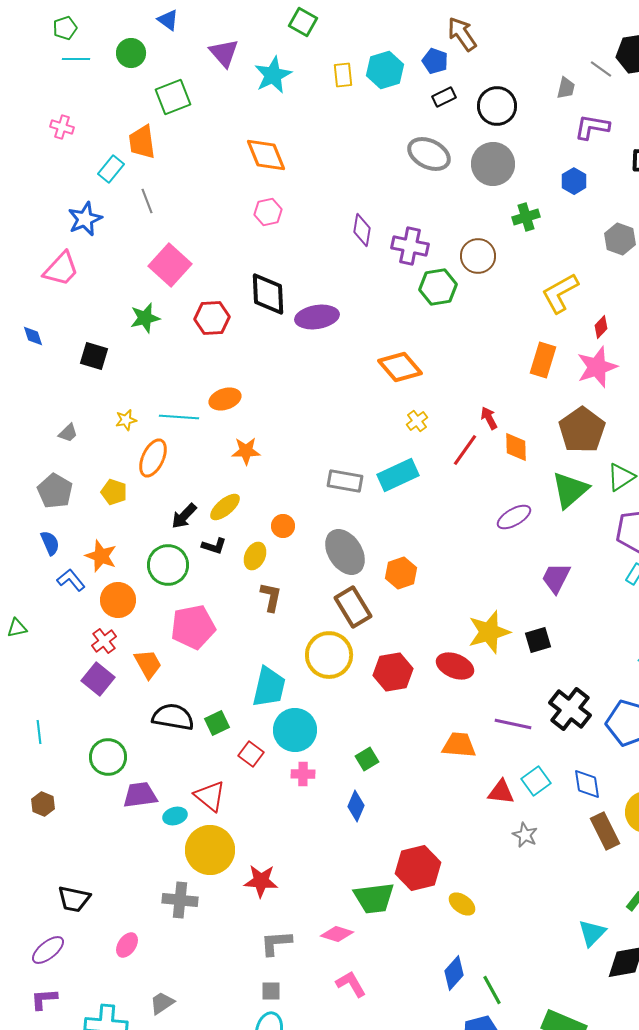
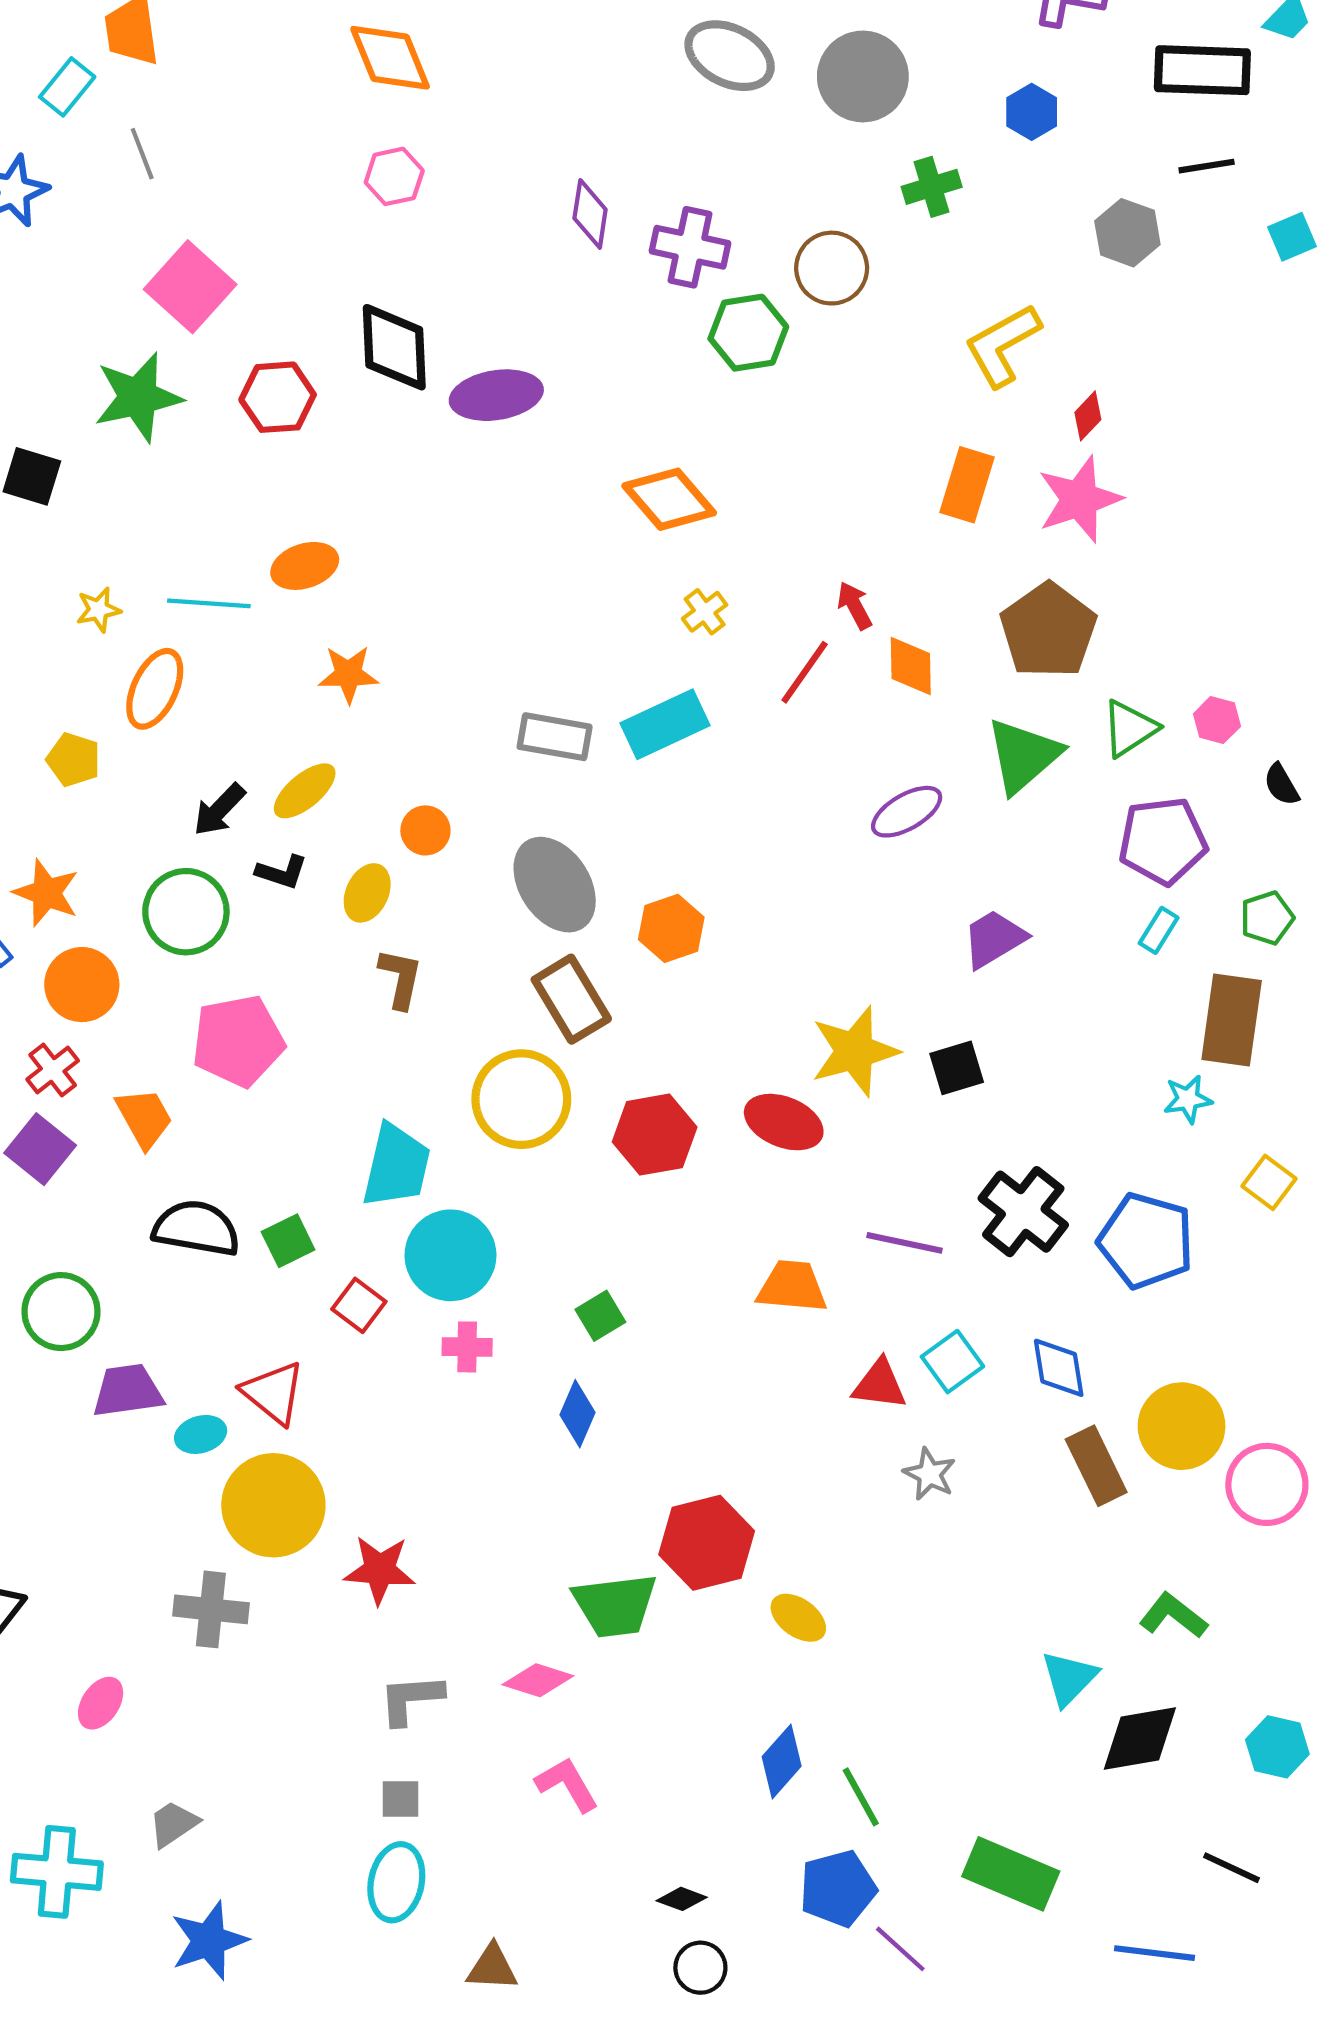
green star: (145, 318) -> (138, 397), size x1.4
purple trapezoid: (556, 578) -> (994, 939), turned 32

